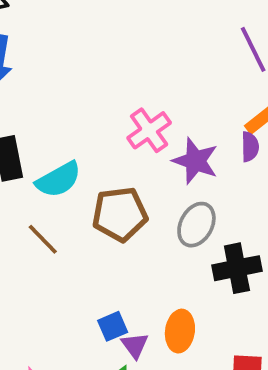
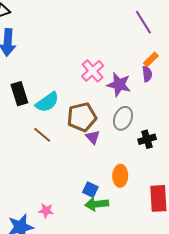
black cross: (237, 268) -> (147, 139), size x0.7
blue square: (113, 326) -> (90, 190), moved, turned -35
purple triangle: (135, 345) -> (93, 137), moved

